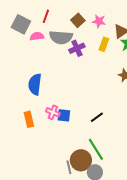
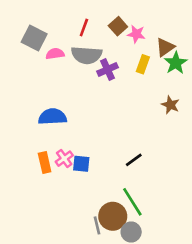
red line: (46, 16) -> (84, 28), moved
brown square: (78, 20) -> (118, 26), moved
blue semicircle: (35, 84) -> (52, 117), turned 80
pink cross: (53, 112) -> (64, 159), moved, turned 32
blue square: (64, 115) -> (81, 164), moved

